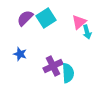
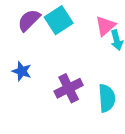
cyan semicircle: (68, 73) -> (107, 98), moved

